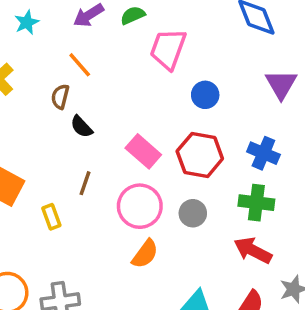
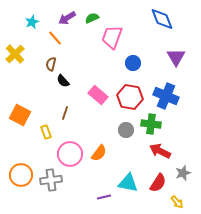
orange line: (80, 65) -> (55, 38), moved
blue cross: (263, 153) -> (166, 96), size x1.4
green cross: (256, 203) -> (151, 124), moved
pink circle: (140, 206) -> (70, 154), moved

